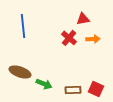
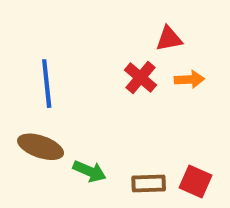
blue line: (23, 26) -> (47, 84), moved

